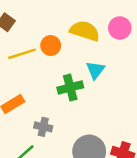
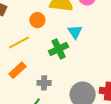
yellow line: (22, 54) -> (19, 43), moved

